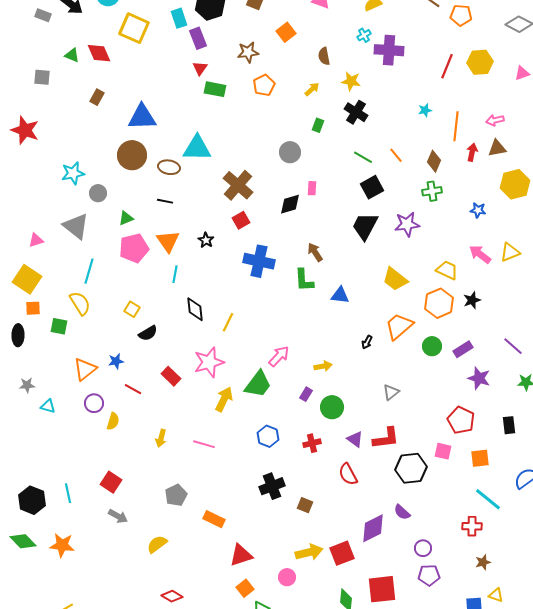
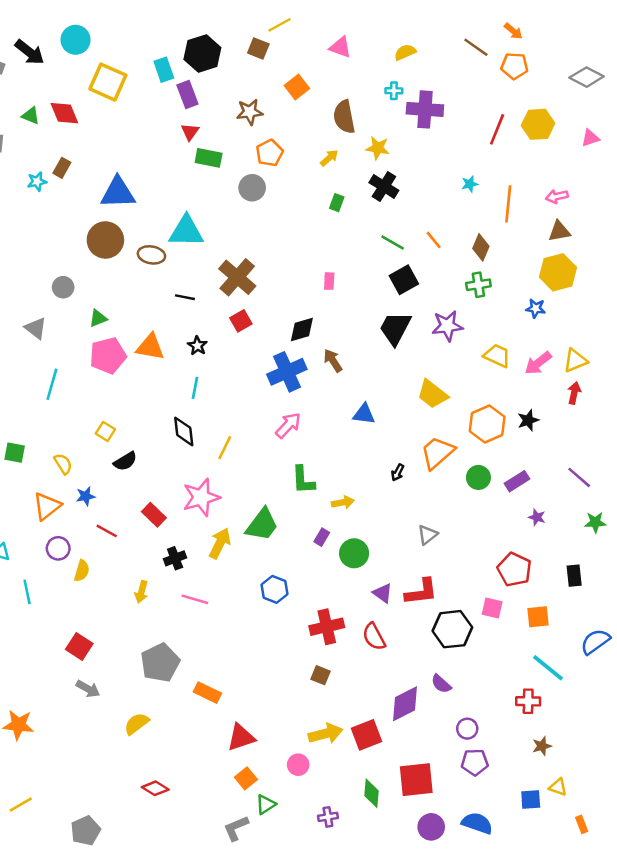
cyan cross: (364, 35) -> (394, 91), turned 32
brown semicircle: (324, 56) -> (344, 117), size x1.5
gray circle: (290, 152) -> (252, 188), moved
red arrow: (472, 152) -> (574, 393), moved
cyan star: (73, 173) -> (37, 182), moved, size x0.7
yellow hexagon: (515, 184) -> (558, 272), moved
black line: (165, 201) -> (185, 297), moved
black diamond: (290, 204) -> (302, 329), moved
gray triangle: (76, 226) -> (36, 328), size x0.7
orange triangle: (168, 241) -> (150, 347), turned -45
pink arrow: (480, 254) -> (538, 363), turned -75
blue cross: (259, 261) -> (287, 372), moved, turned -36
yellow trapezoid: (447, 270) -> (497, 356), moved
cyan line: (175, 274) -> (195, 388), moved
green L-shape: (304, 280) -> (303, 480), moved
yellow semicircle: (80, 303) -> (63, 464), moved, size x0.7
pink arrow: (279, 356) -> (288, 425), moved
purple star: (479, 378) -> (537, 517), size x0.6
red cross: (312, 443) -> (327, 627), moved, size x1.5
black cross: (272, 486) -> (175, 558), moved, size x0.7
cyan line: (68, 493) -> (27, 592), moved
gray pentagon: (176, 495) -> (160, 663), size x1.4

